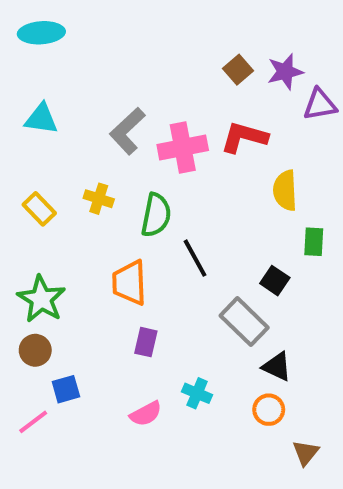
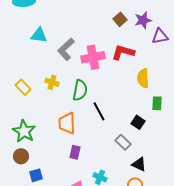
cyan triangle: (41, 119) -> (39, 35), moved
gray rectangle: (244, 322) -> (123, 142), size x0.7

